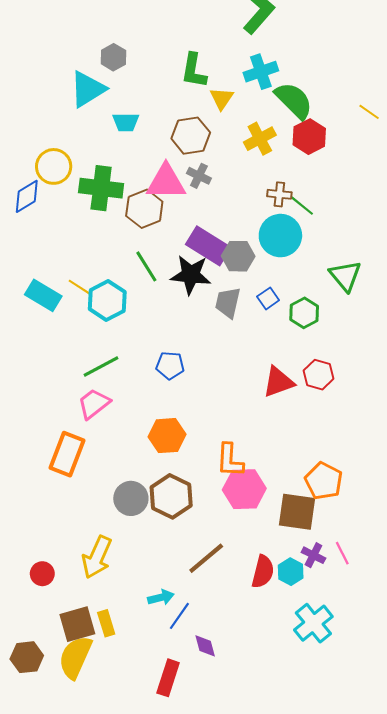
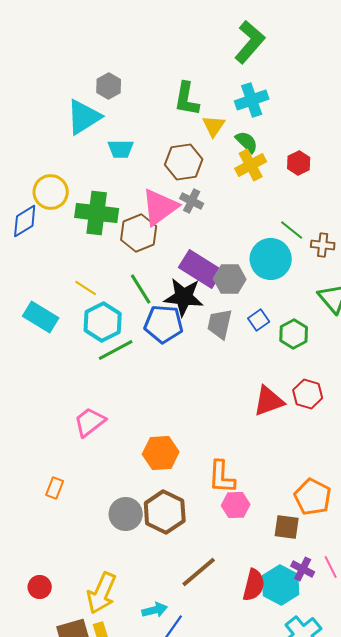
green semicircle: (294, 101) -> (247, 142), moved, size x0.6
red hexagon: (309, 137) -> (299, 163), size x0.7
pink triangle: (166, 182) -> (160, 207), turned -36
brown cross: (279, 194) -> (323, 245), moved
yellow line: (79, 287) -> (86, 288), moved
blue pentagon: (170, 365) -> (164, 324), moved, size x1.4
green line: (101, 366) -> (116, 350), moved
orange rectangle: (67, 454) -> (55, 488), moved, size x0.5
pink hexagon: (244, 489) -> (236, 505), size x0.7
brown square: (297, 512) -> (287, 527), size x0.7
yellow arrow: (97, 557) -> (102, 593), moved
cyan hexagon: (291, 572) -> (281, 585), size x1.5

